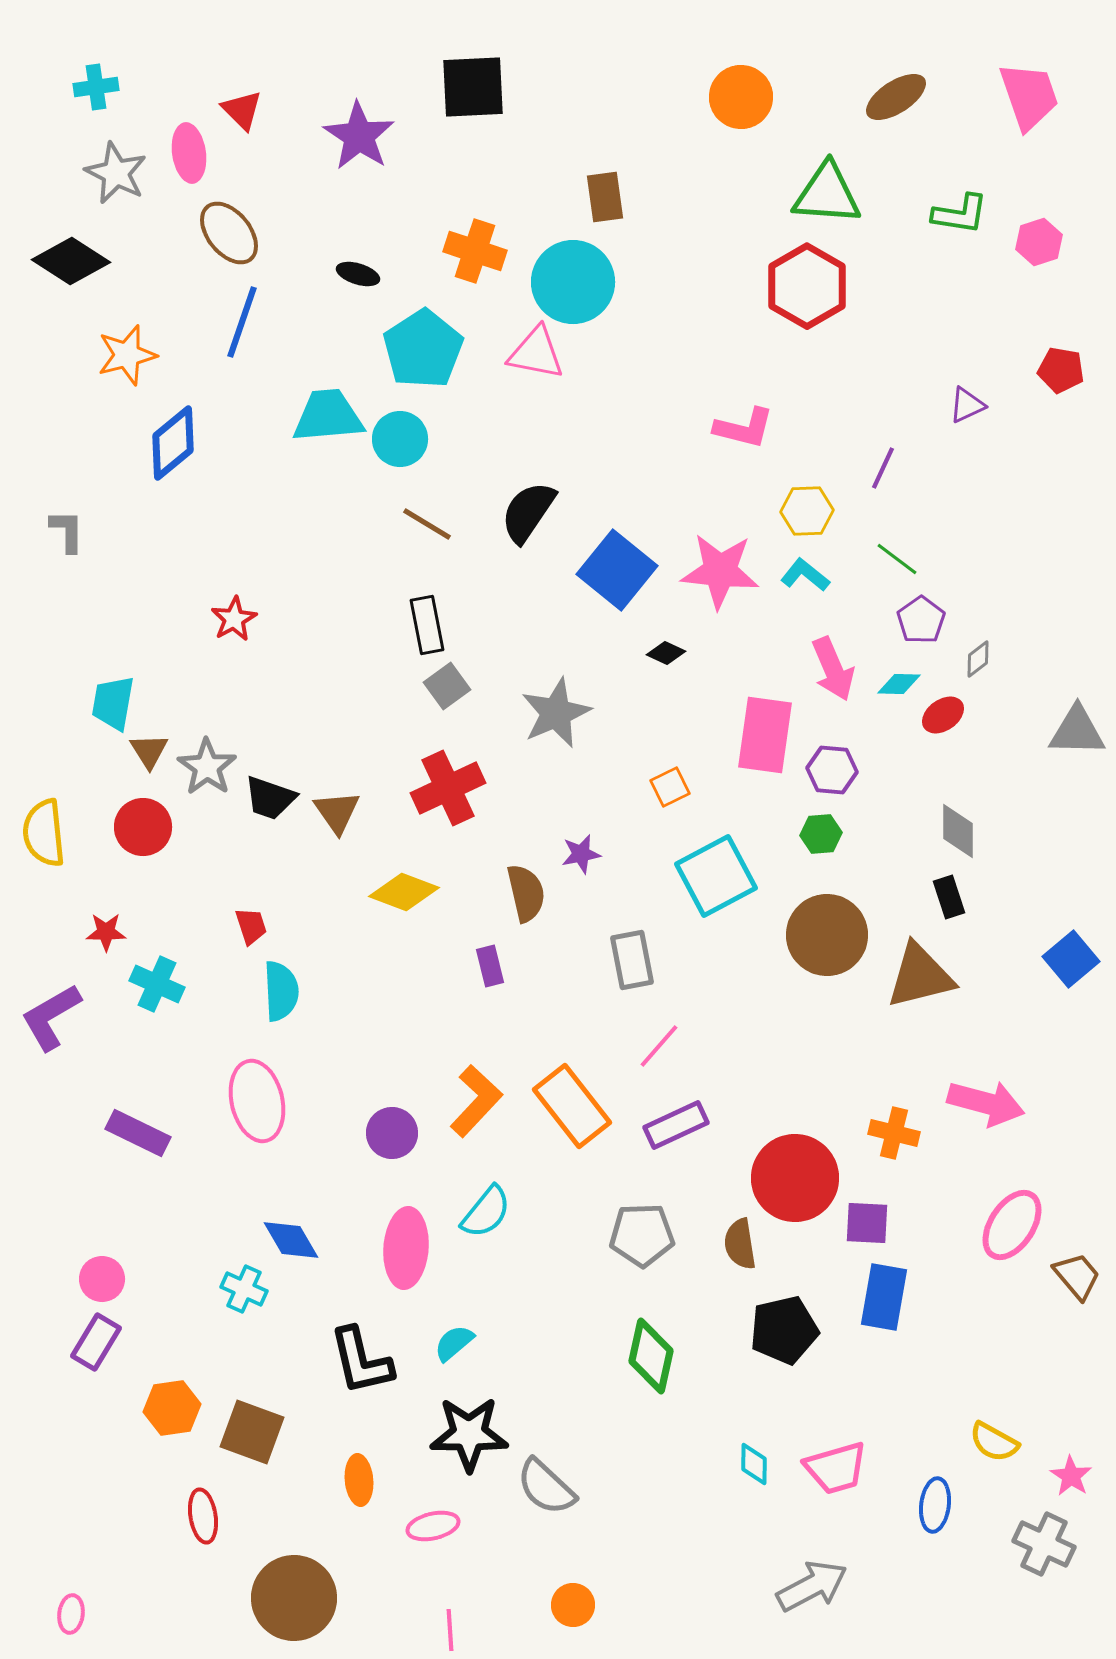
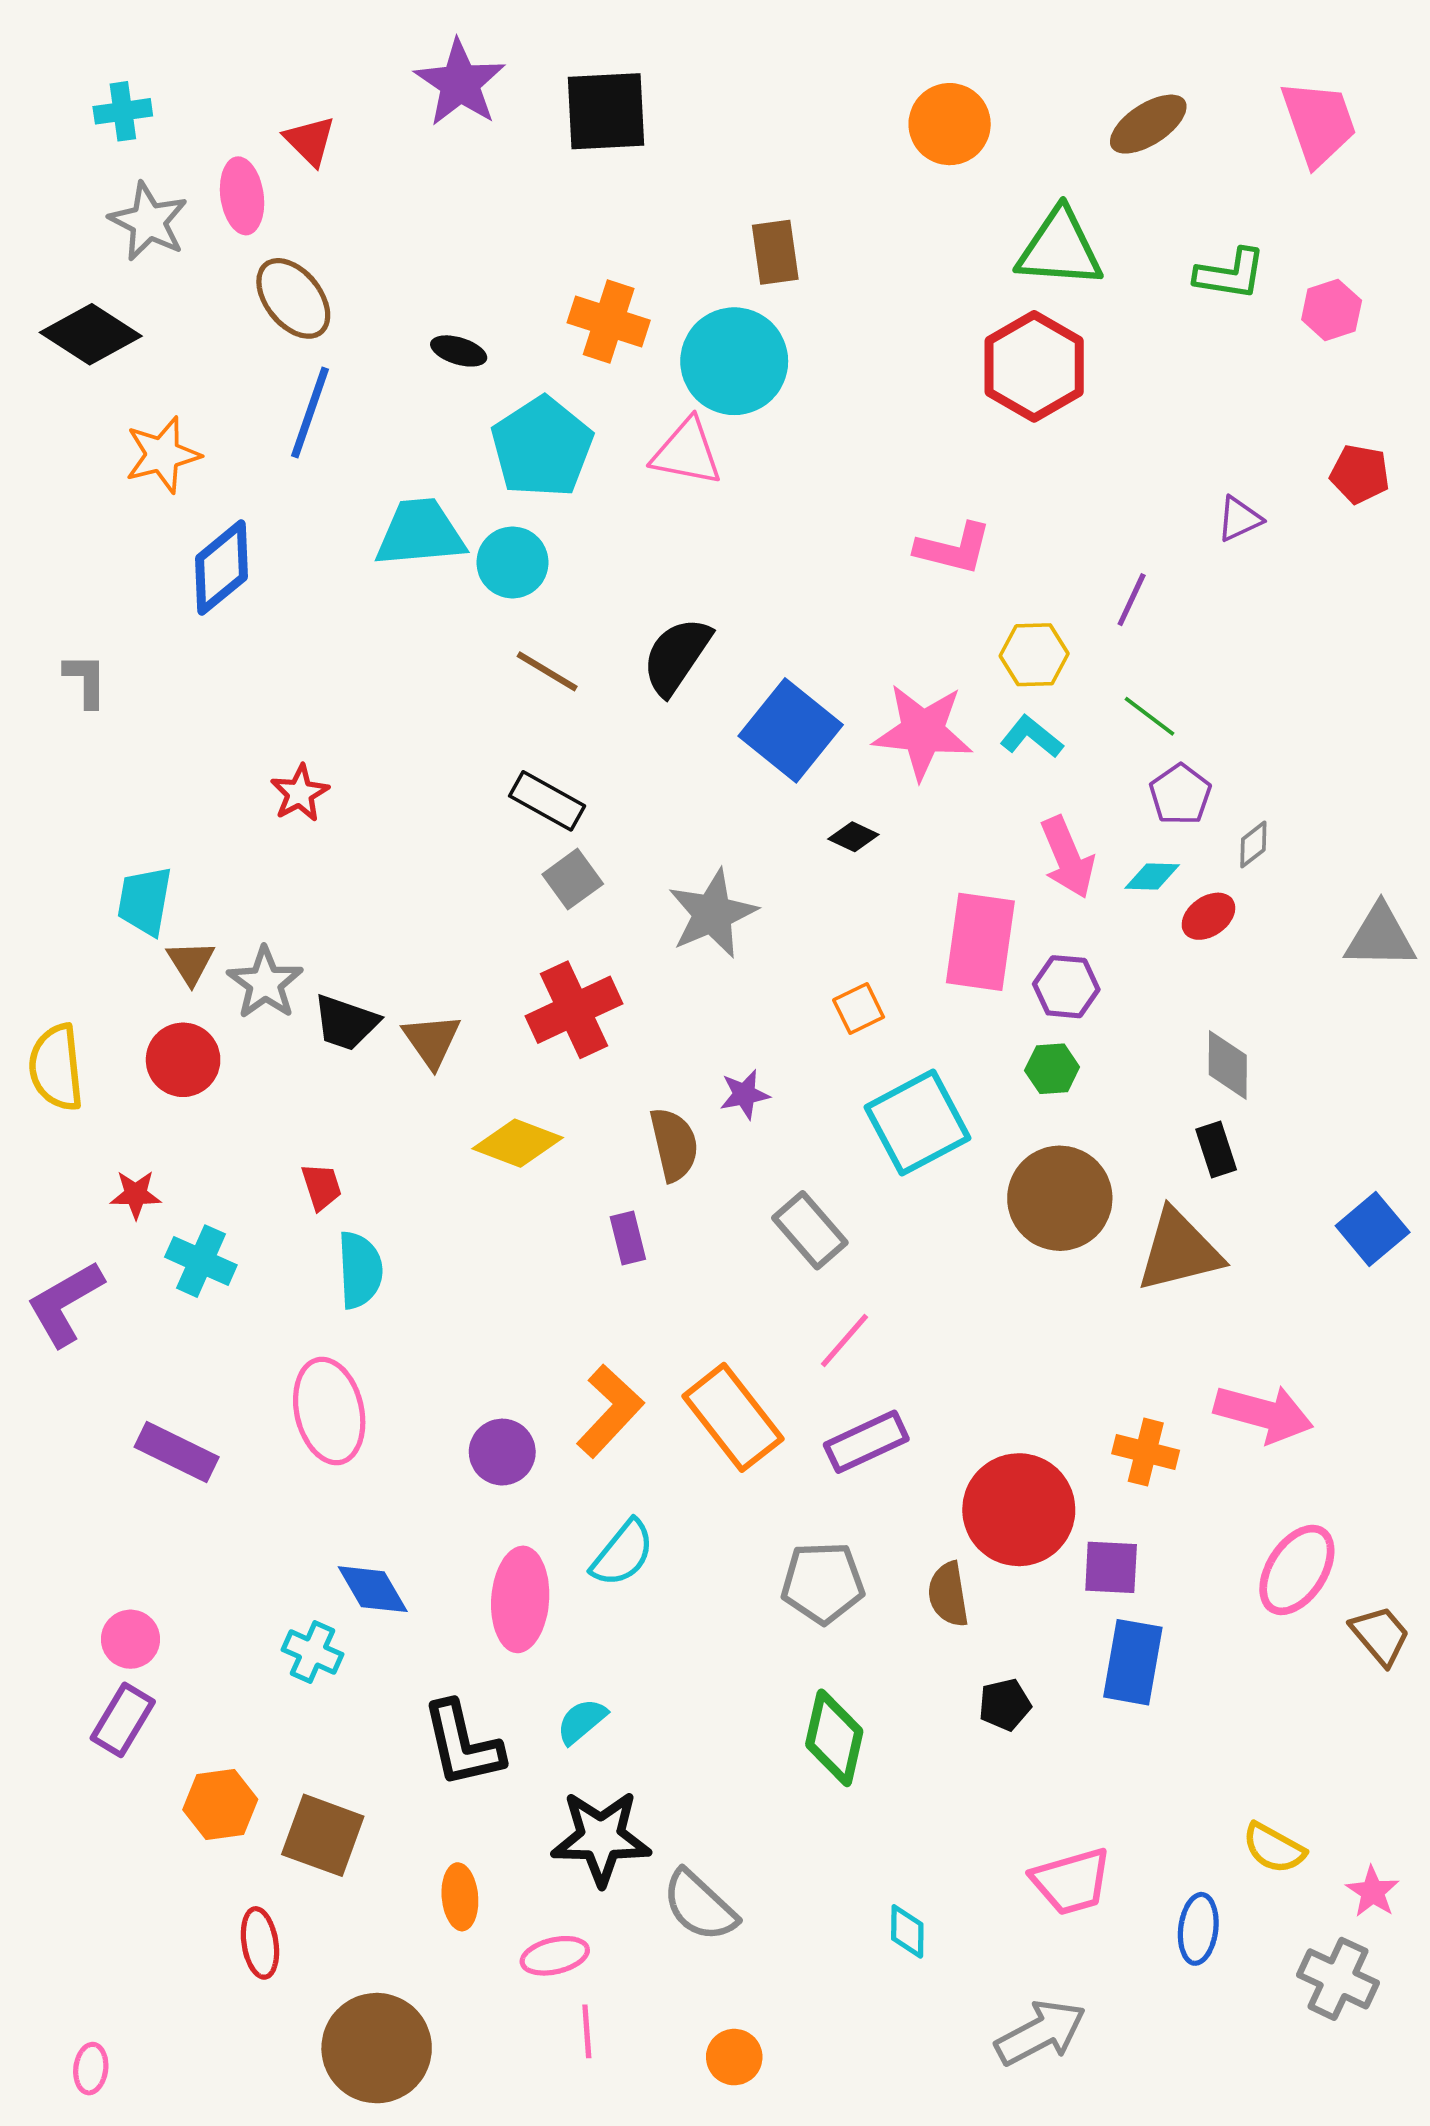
purple star: (359, 136) -> (460, 83), moved
black rectangle: (427, 625) -> (547, 801), turned -50
gray rectangle: (632, 960) -> (810, 1230), turned -30
black pentagon: (784, 1330) -> (1005, 1705), size x0.6
cyan diamond: (754, 1464) -> (907, 1931), moved
pink line: (450, 1630) -> (587, 2031), moved

